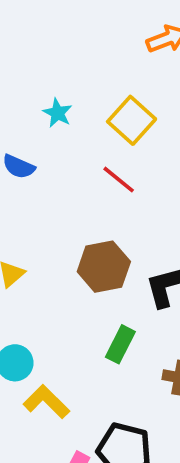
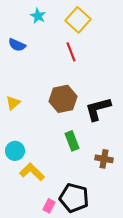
red line: (119, 180) -> (71, 52), turned 30
green rectangle: (120, 344) -> (72, 141), turned -48

